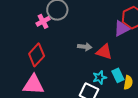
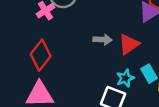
red triangle: (104, 52) -> (129, 44), turned -48

